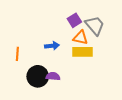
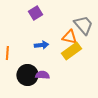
purple square: (74, 20) -> (35, 13), moved
yellow rectangle: (82, 52) -> (71, 51), turned -36

